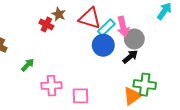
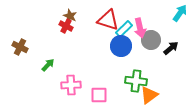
brown star: (59, 14) -> (70, 16), moved
black arrow: (130, 57) -> (171, 48), moved
green cross: (145, 85) -> (136, 81), moved

